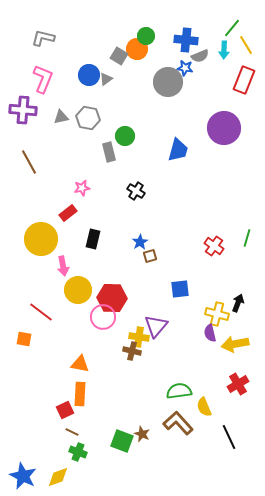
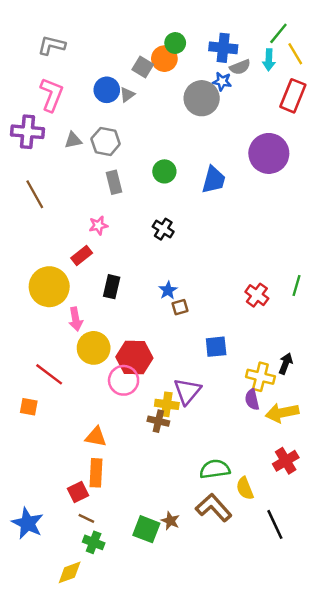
green circle: (125, 136) -> (164, 171), moved
gray rectangle: (109, 152) -> (114, 182), moved
blue star: (23, 476) -> (28, 523), moved

